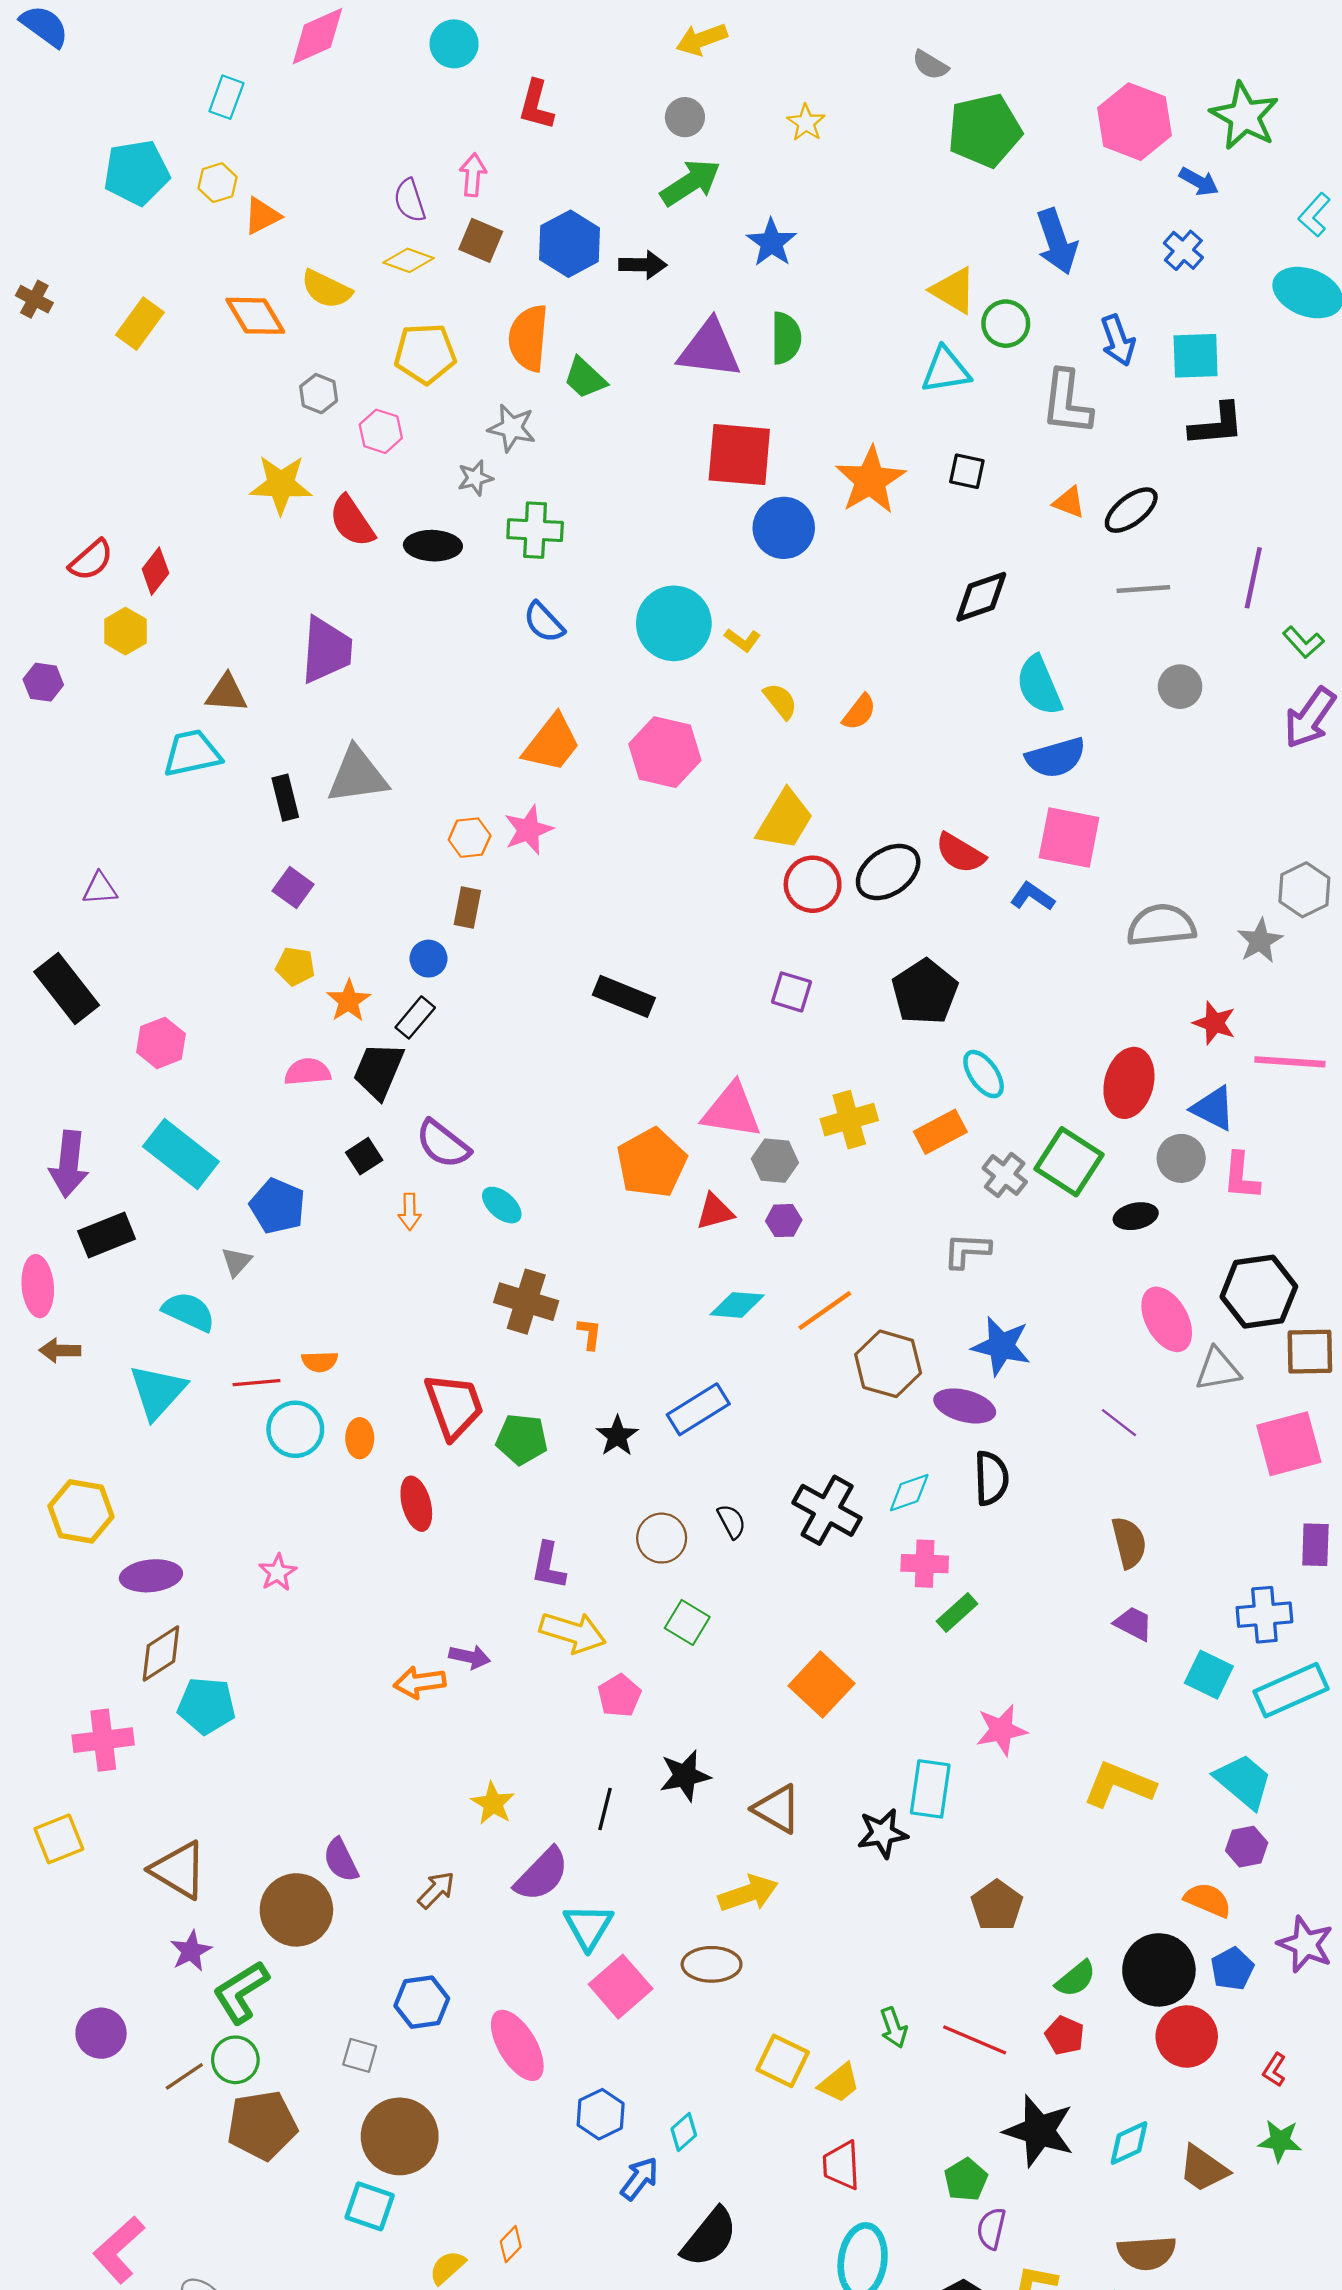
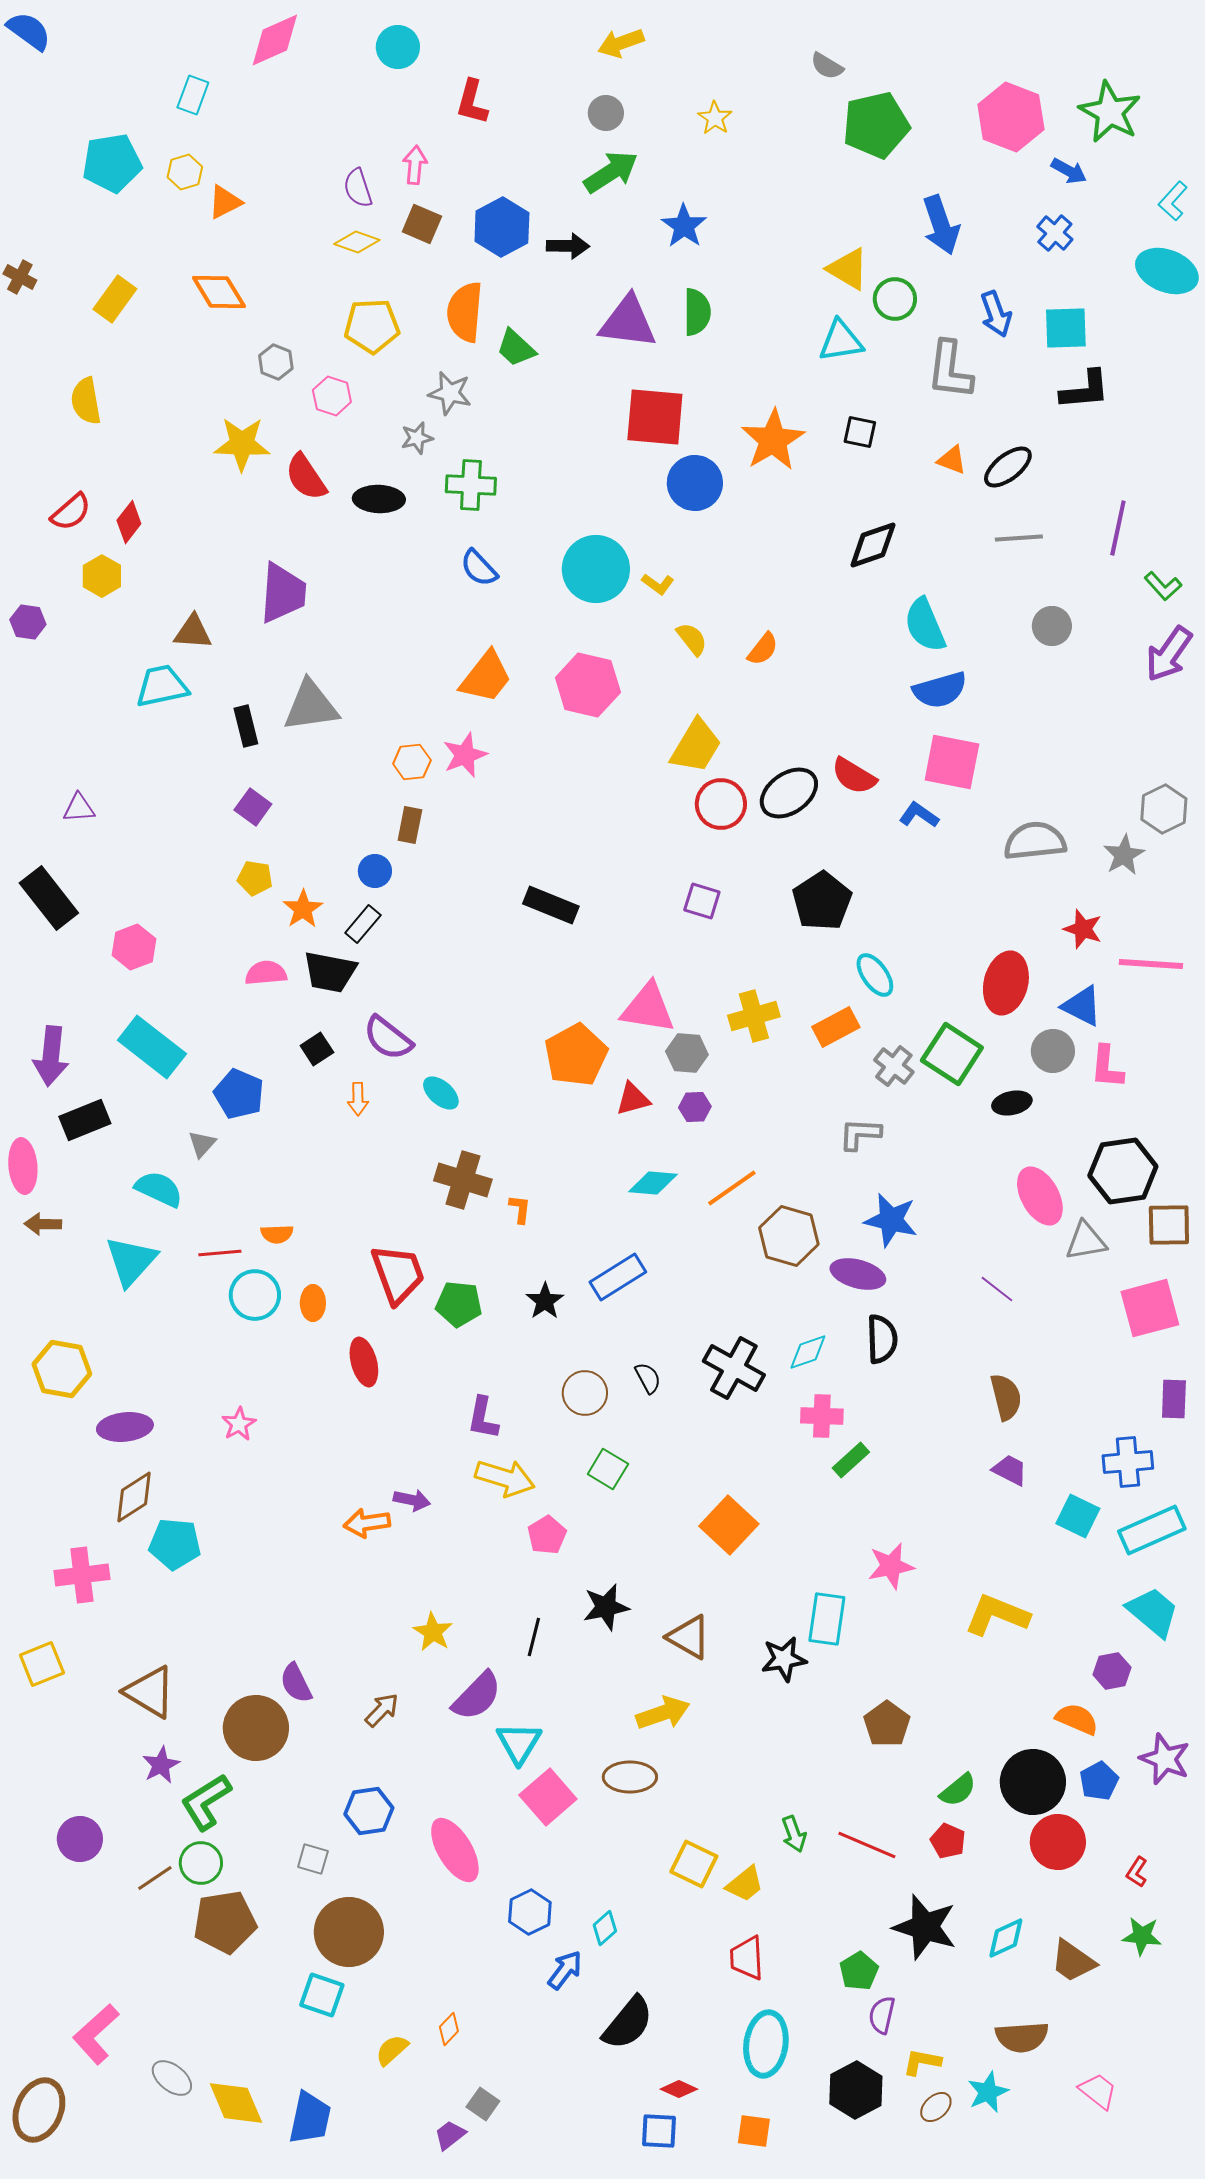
yellow semicircle: (326, 289) -> (86, 401), moved, turned 54
black trapezoid: (379, 1071) -> (330, 972), turned -102
cyan trapezoid: (1243, 1781) -> (1153, 1612), moved

